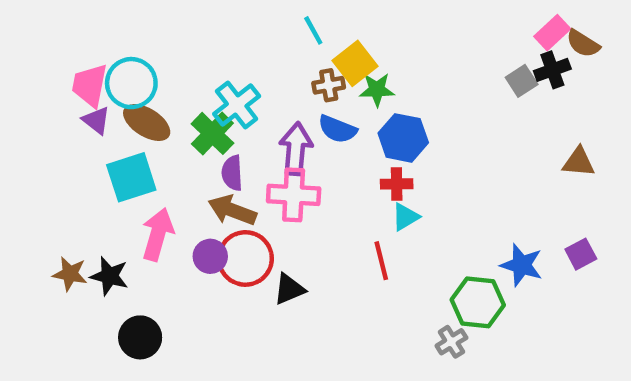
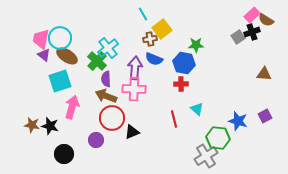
green star: (377, 90) -> (196, 45), moved
cyan triangle: (405, 217) -> (197, 109), moved, turned -48
purple circle: (210, 256) -> (96, 140), moved
gray cross: (451, 342) -> (206, 156), size x1.6

